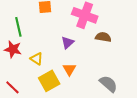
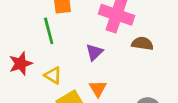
green line: (18, 27) -> (49, 31), moved
red star: (13, 49) -> (21, 64), turned -30

